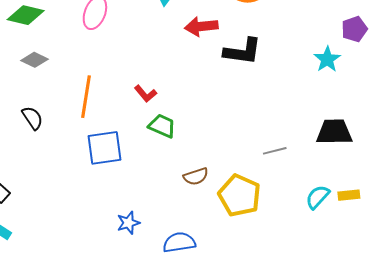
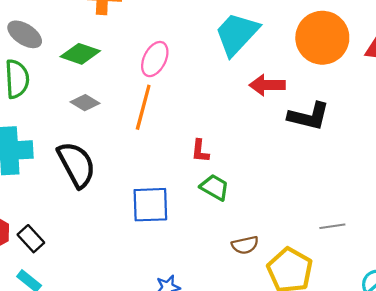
red L-shape: (145, 94) -> (200, 151), turned 40
orange line: (86, 97) -> (143, 107), moved
black semicircle: (32, 118) -> (76, 165), size x1.8

